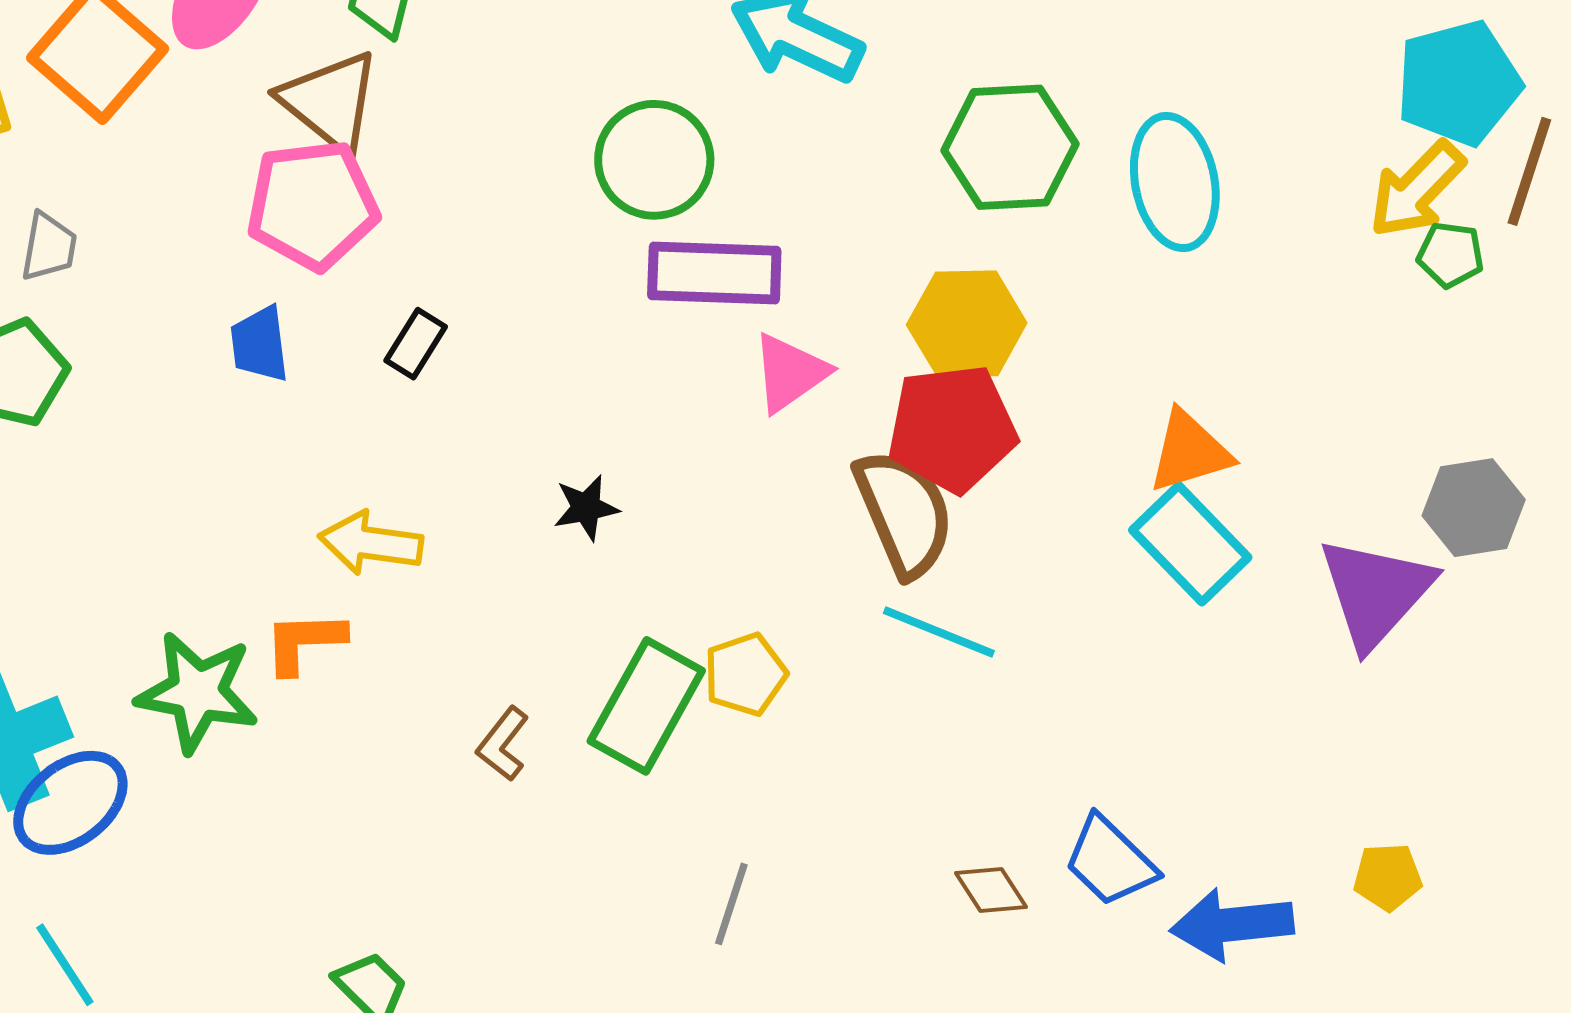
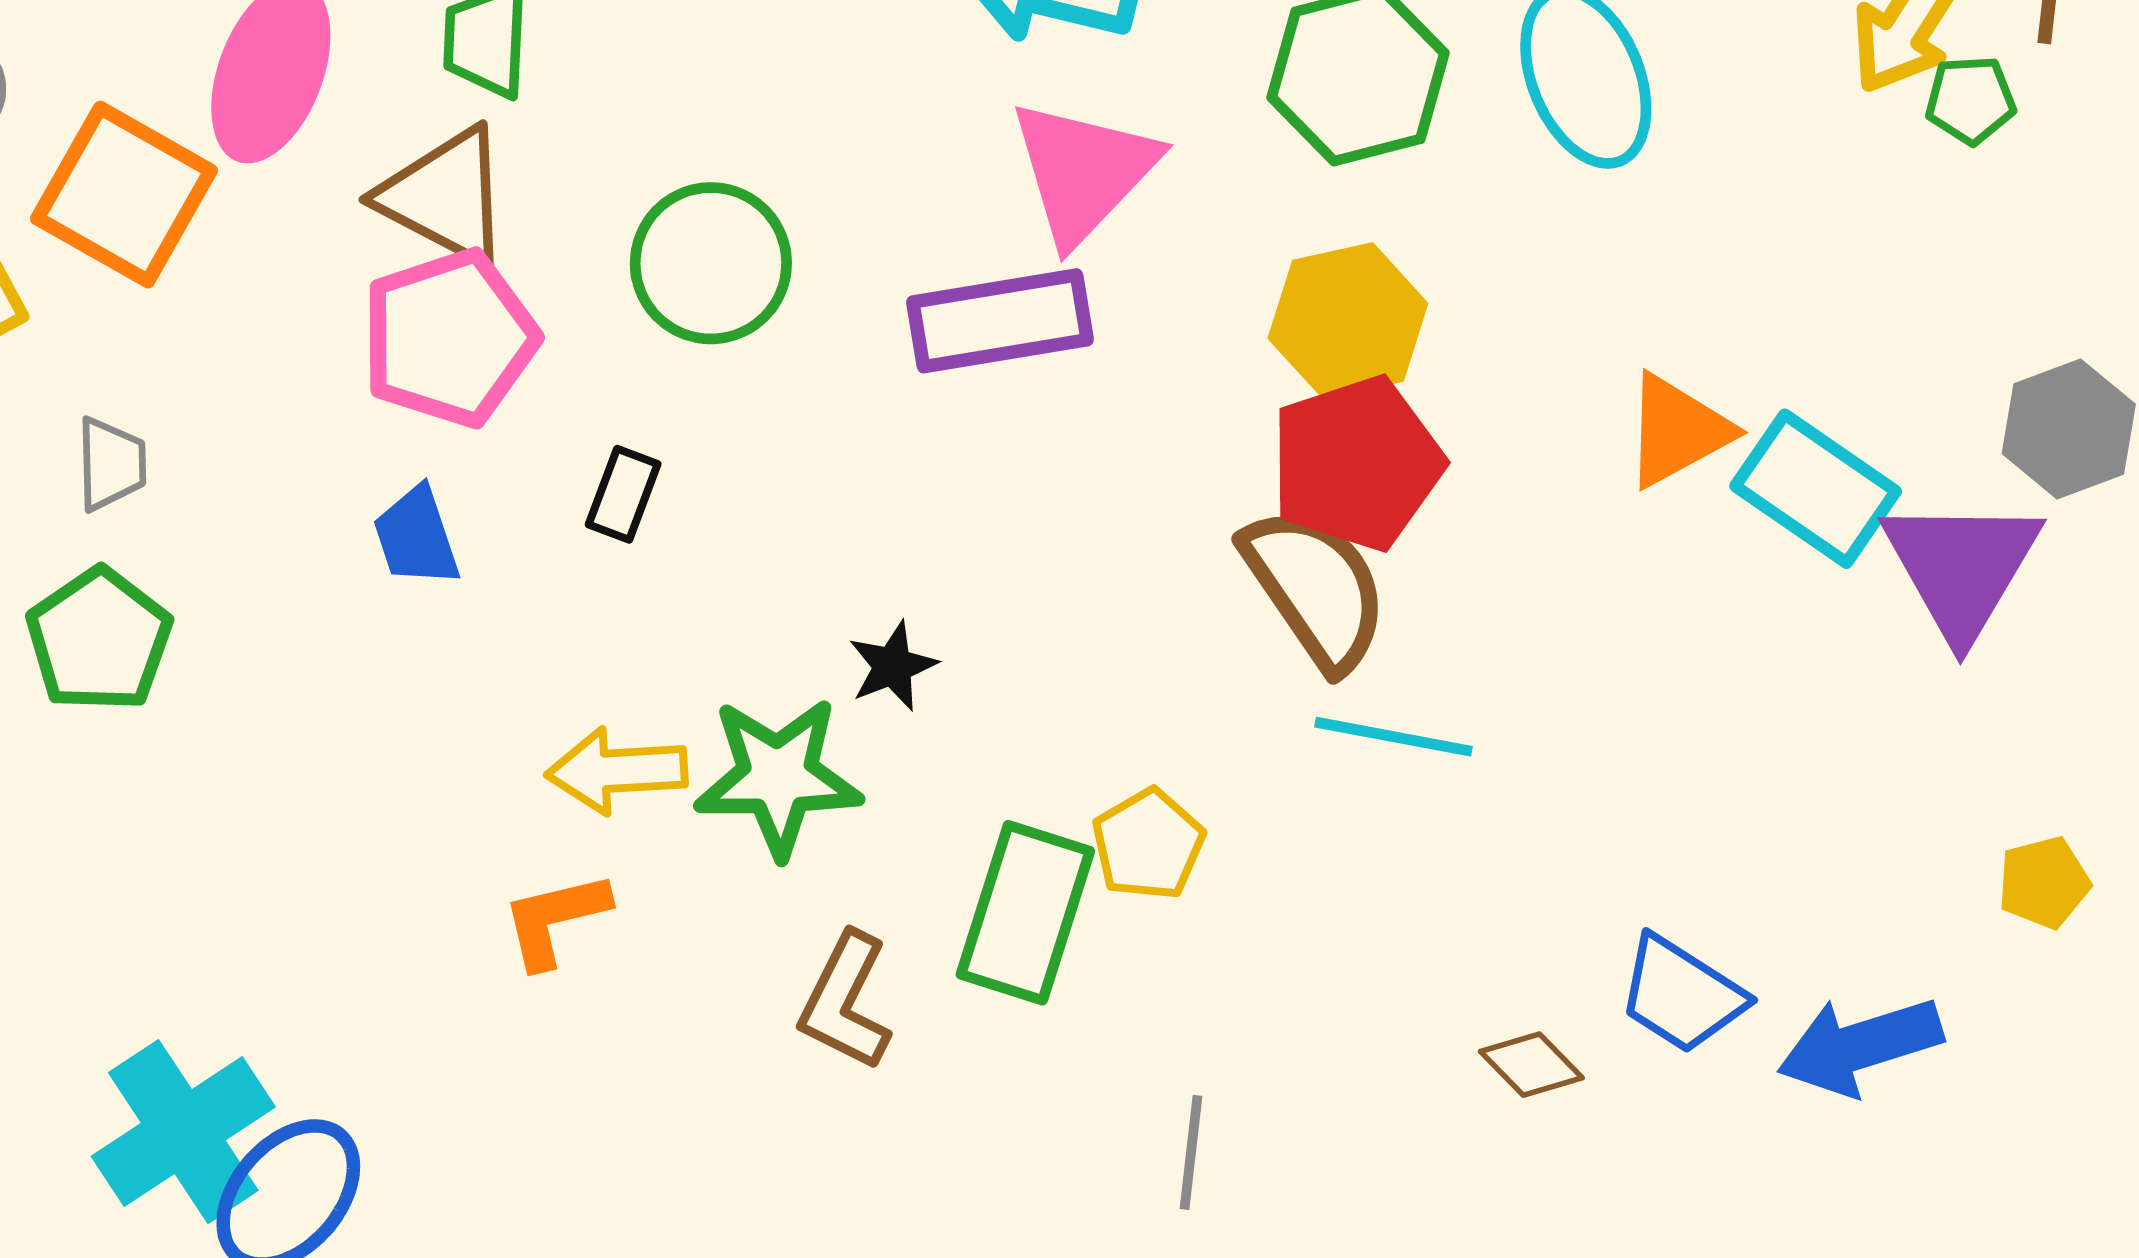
green circle: (654, 160) -> (711, 263), moved
pink triangle: (790, 373) -> (1083, 171), moved, size x1.4
cyan rectangle: (1190, 544) -> (1816, 489), moved
green star: (197, 692) -> (778, 777), moved
brown L-shape: (503, 744) -> (845, 1001), size x1.4
yellow pentagon: (1388, 877) -> (2044, 882), moved

